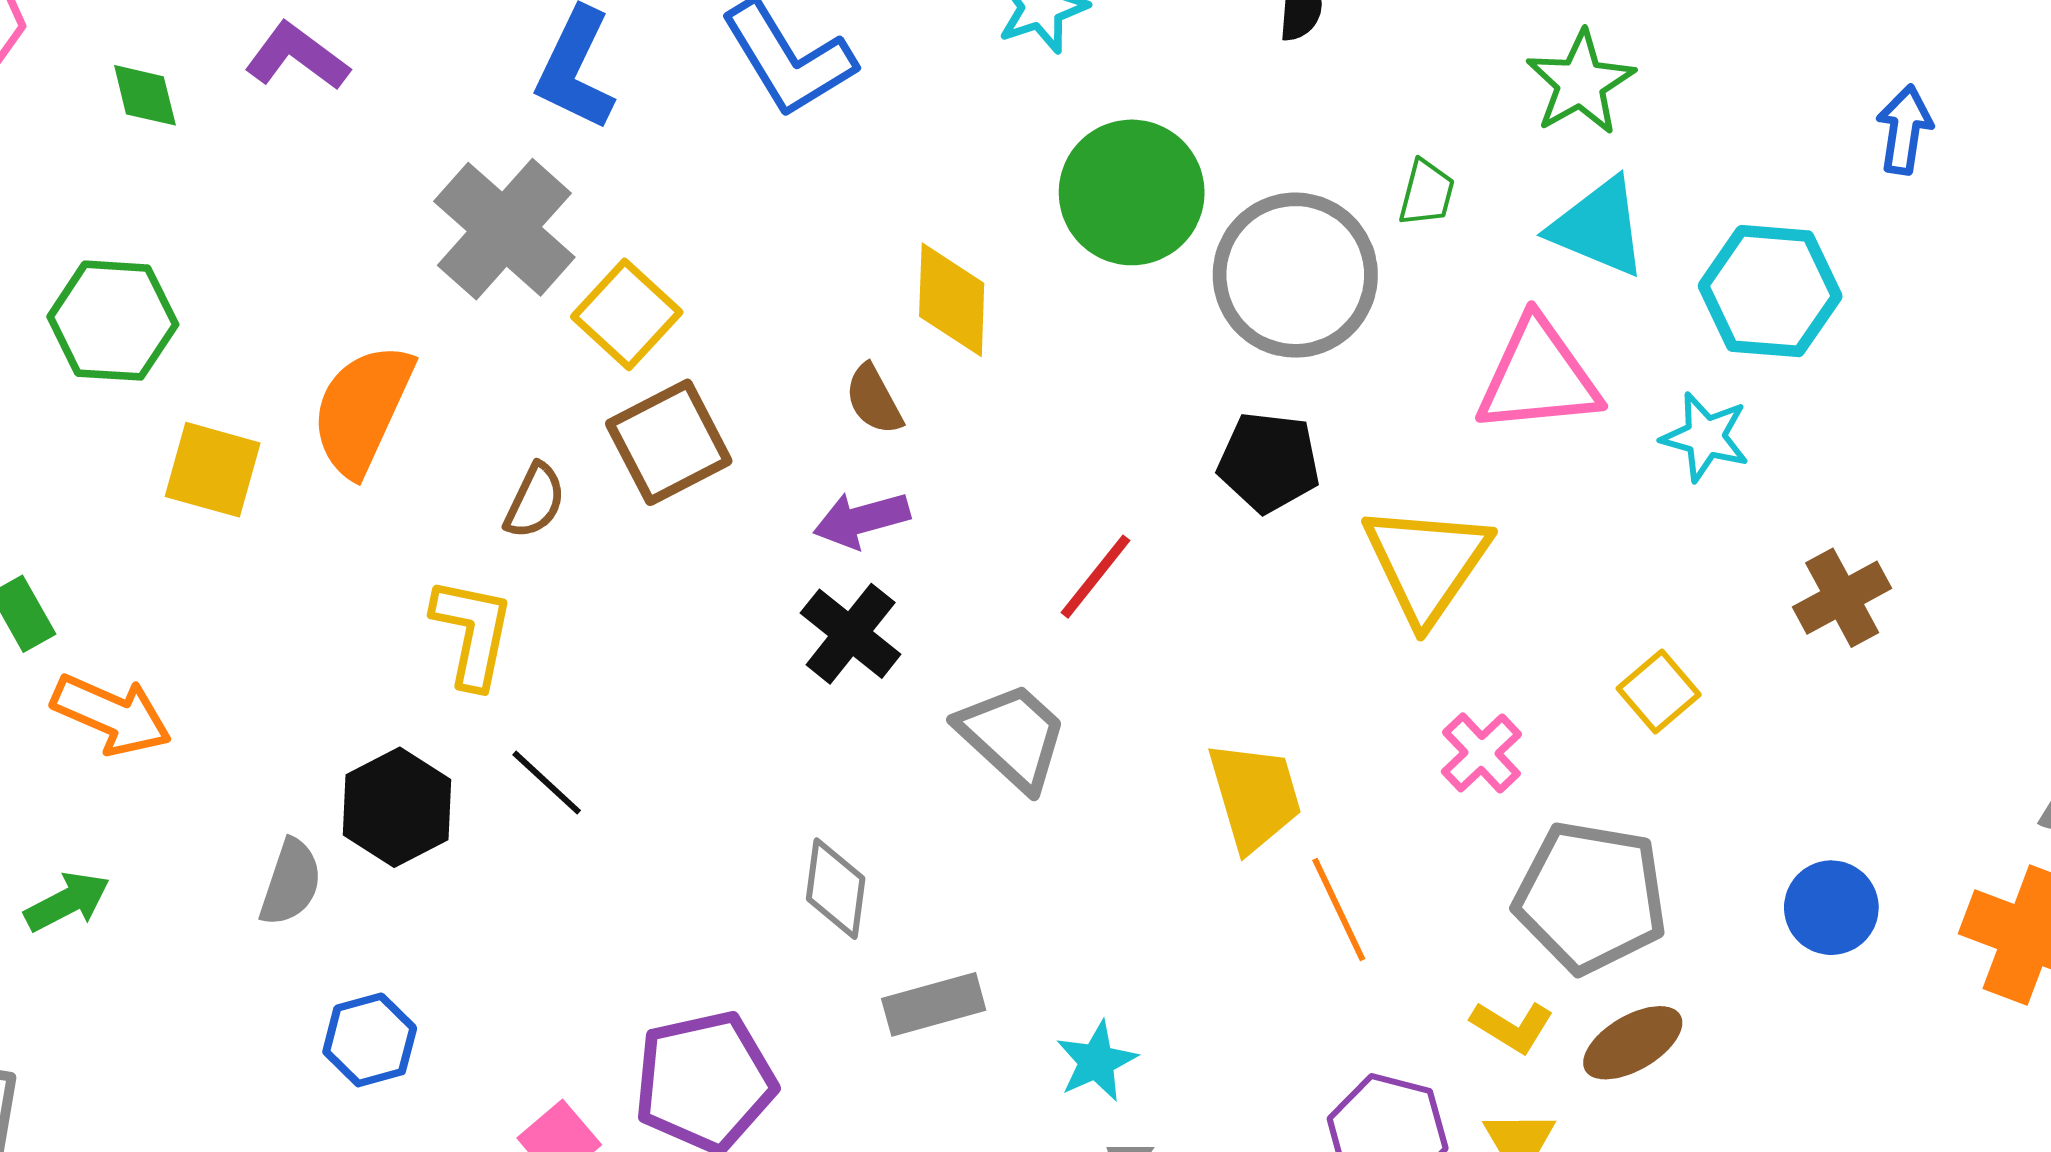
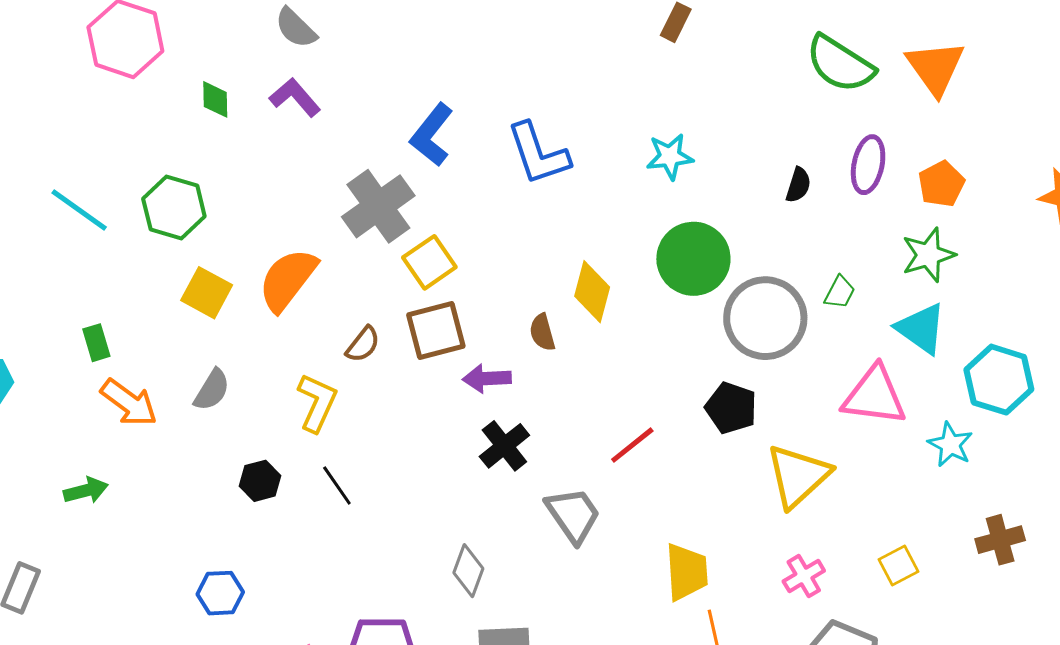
purple arrow: (862, 520) -> (487, 378), moved
black hexagon: (397, 807) -> (260, 481), size x0.7
gray semicircle: (291, 883) -> (212, 390), moved

